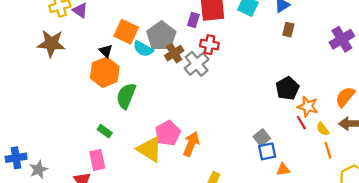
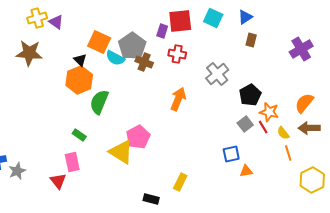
brown cross: (174, 53) -> (144, 62), turned -36
gray cross: (197, 64) -> (217, 74), moved
gray square: (262, 138) -> (245, 124), moved
orange arrow: (191, 144) -> (178, 99), moved

